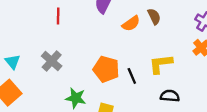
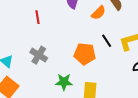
black line: (132, 76) -> (107, 41), moved

